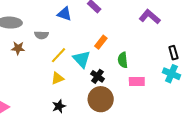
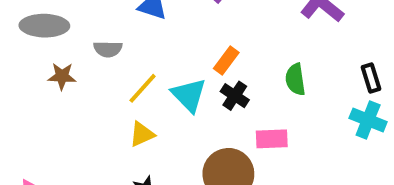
green semicircle: (123, 60) -> (295, 79), moved
black cross: (98, 76) -> (235, 96), moved
pink rectangle: (137, 81) -> (272, 139), moved

